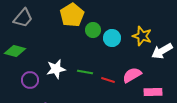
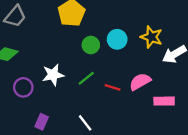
green circle: (93, 30) -> (91, 45), moved
green line: (85, 72) -> (86, 78), turned -49

